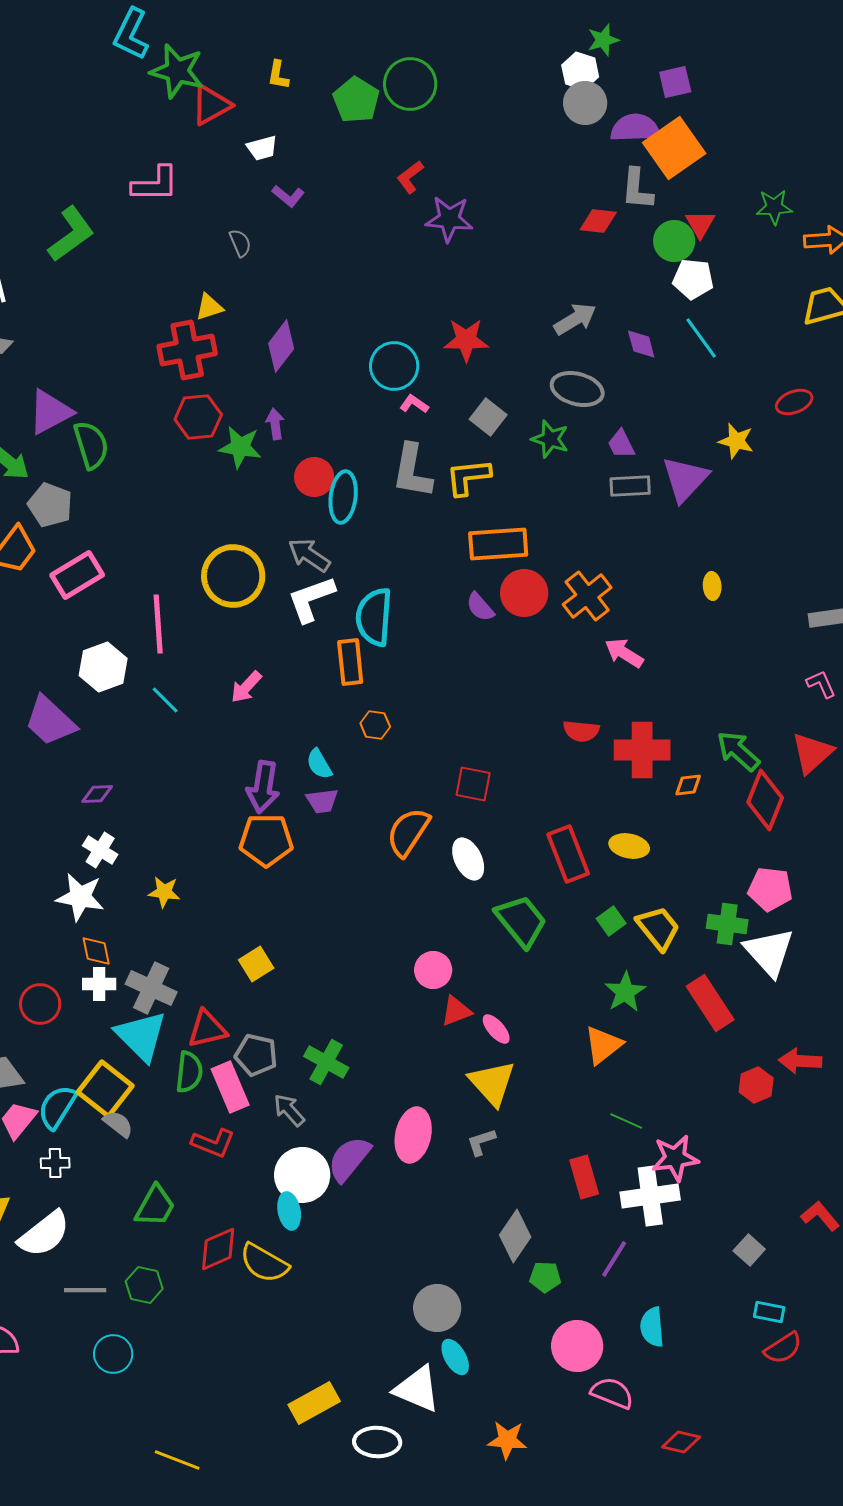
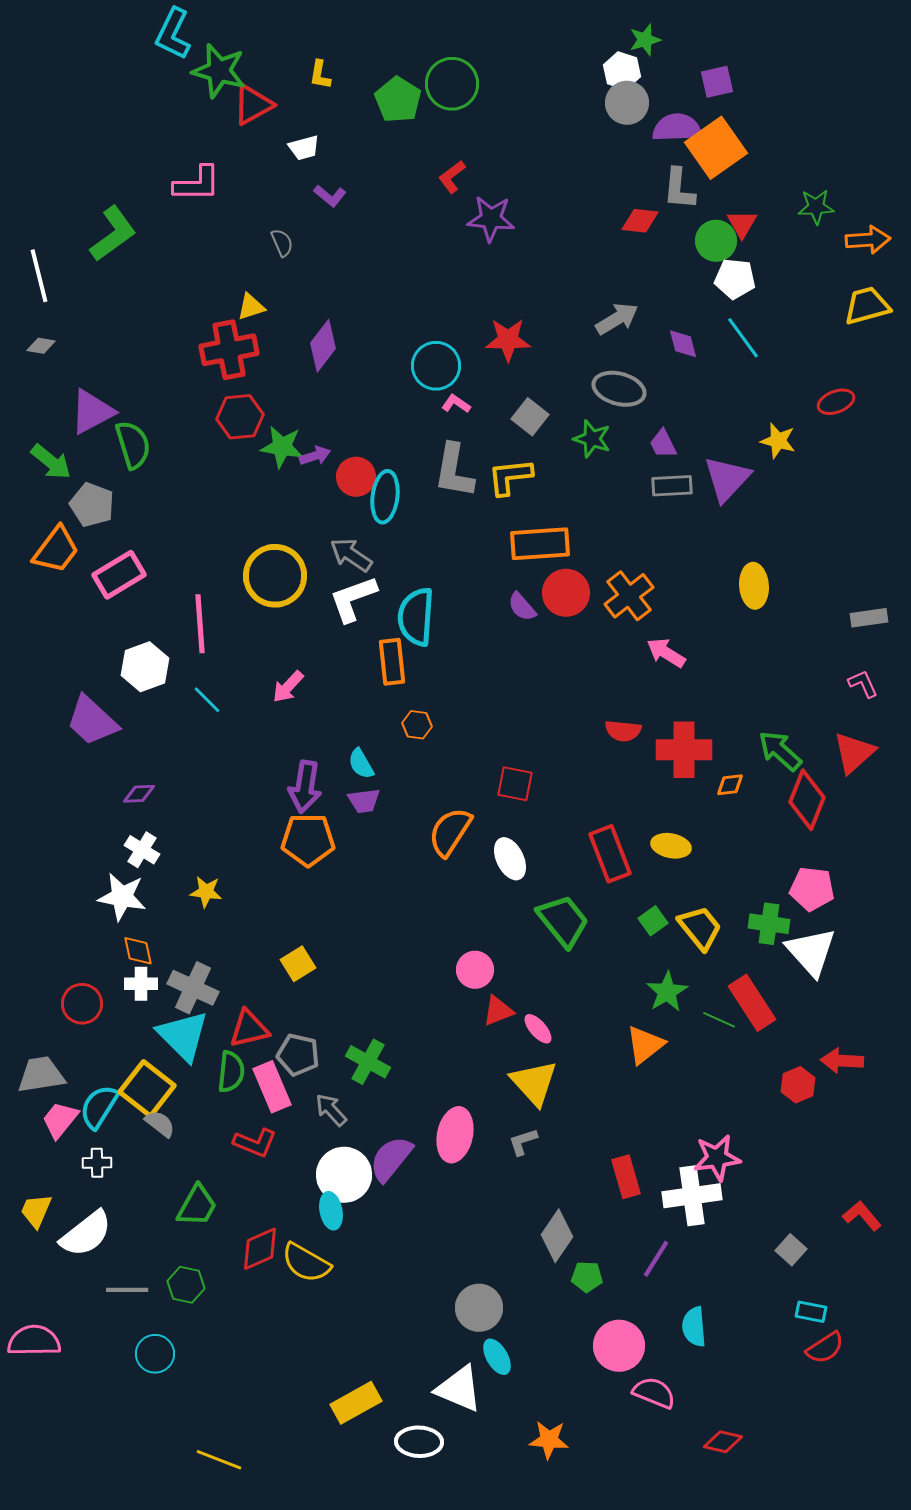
purple arrow: (275, 424) -> (315, 456), moved, turned 80
yellow ellipse: (712, 586) -> (754, 586), size x1.6
green line: (626, 1121) -> (719, 1020), moved

